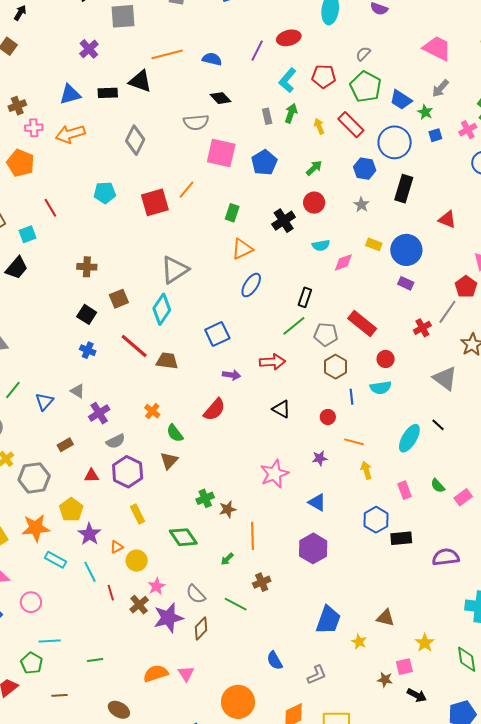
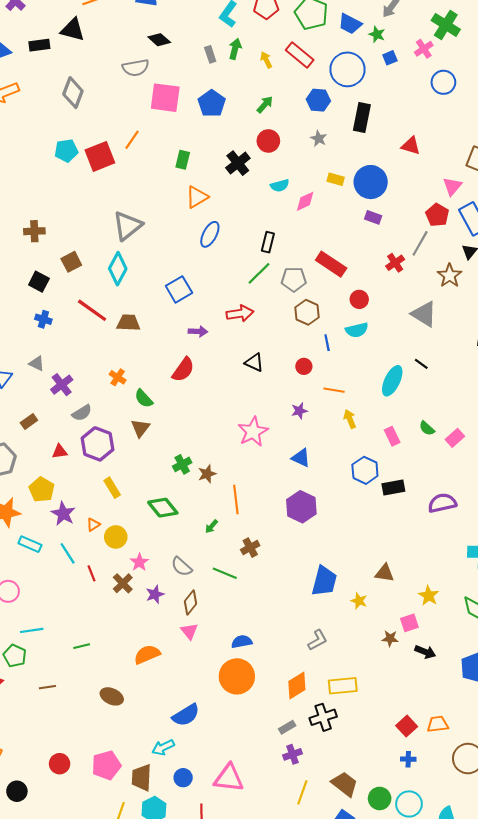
cyan pentagon: (105, 193) -> (66, 151), moved
purple star: (168, 618) -> (155, 594), size x0.6
blue semicircle: (275, 661) -> (242, 642), moved, turned 114
pink triangle: (186, 674) -> (189, 631), moved

